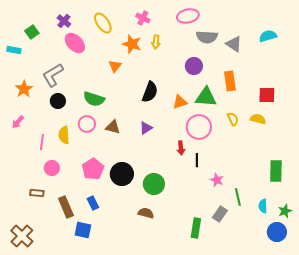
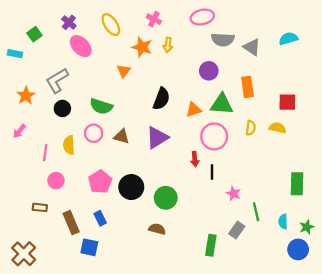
yellow semicircle: (233, 119) -> (251, 128), turned 32
purple triangle: (146, 128) -> (157, 138), size x1.6

